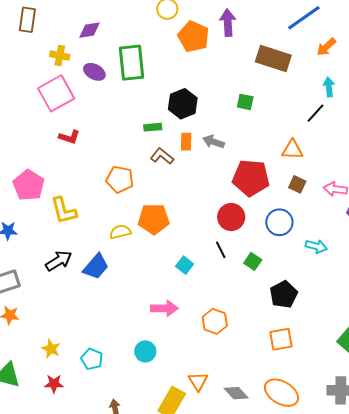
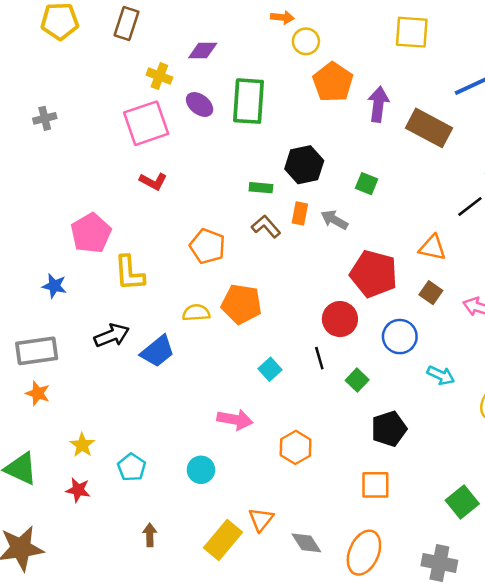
purple arrow: (228, 23) -> (378, 104), moved
green square: (245, 102) -> (367, 184), moved
orange ellipse: (281, 393) -> (364, 553), turned 72

